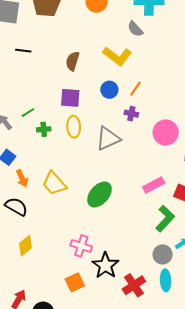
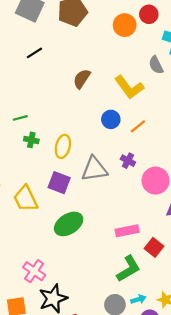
black line: (23, 51) -> (34, 53), turned -56
purple square: (70, 98) -> (59, 183), moved
purple cross: (131, 114) -> (128, 161), moved

